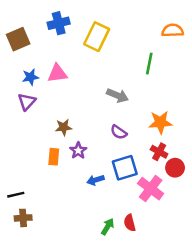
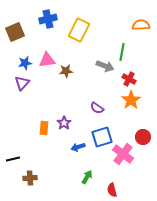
gray arrow: (117, 95) -> (105, 66), moved
orange star: (160, 122) -> (131, 100), turned -30
brown star: (64, 127) -> (66, 71), moved
red cross: (159, 152) -> (129, 79), moved
brown cross: (23, 218) -> (30, 178), moved
red semicircle: (130, 223) -> (112, 190), moved
green arrow: (108, 227) -> (87, 177), moved

